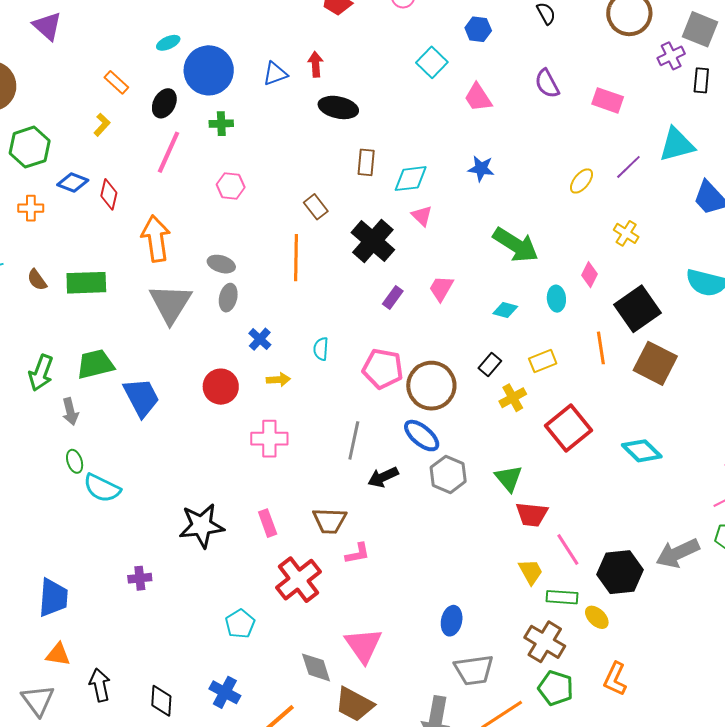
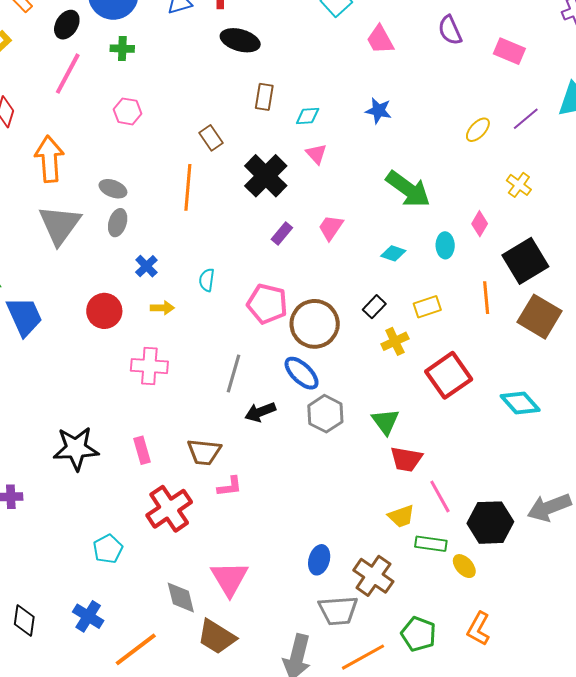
cyan diamond: (411, 179) -> (308, 116), size x0.7
yellow trapezoid: (531, 572) -> (401, 516), turned 96
brown cross: (545, 642) -> (373, 576), moved

